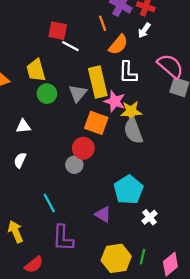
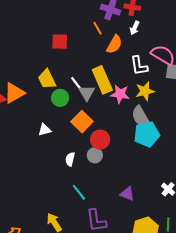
white line: (70, 46) -> (77, 84), moved, turned 35
white L-shape: (128, 73) -> (139, 66), moved
yellow star: (131, 111) -> (145, 91), moved
orange square: (96, 123) -> (82, 122), moved, turned 35
white semicircle: (20, 160) -> (70, 159), moved
cyan pentagon: (128, 190) -> (147, 134), moved, turned 30

